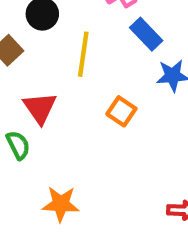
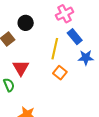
yellow line: (83, 54) -> (55, 49), moved

